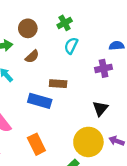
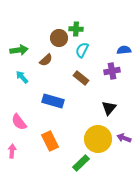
green cross: (65, 23) -> (76, 29), turned 32
brown circle: (28, 28) -> (59, 38), moved
brown rectangle: (58, 84) -> (81, 78), moved, turned 35

